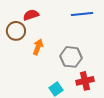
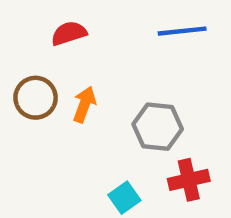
brown circle: (16, 31) -> (36, 98), moved

